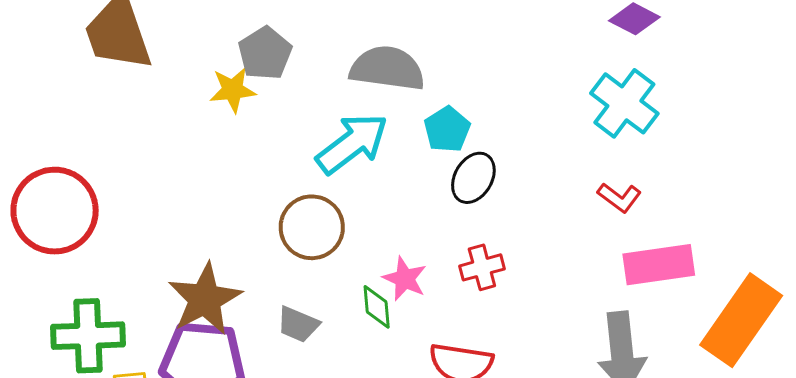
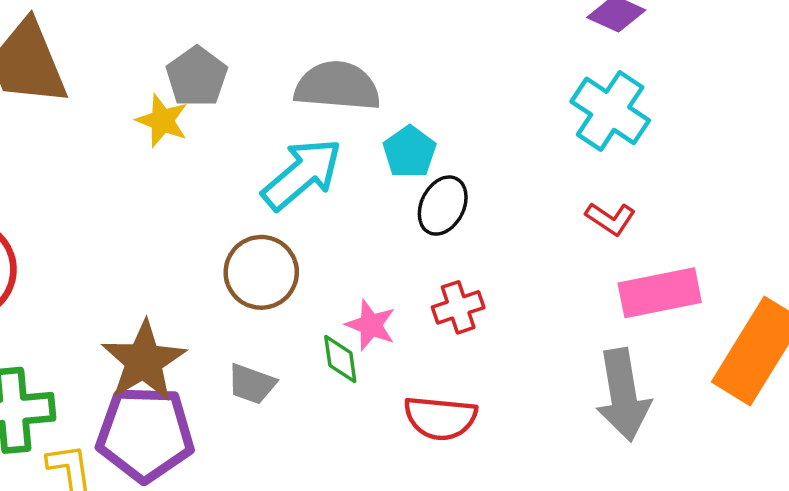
yellow star: (233, 90) -> (162, 121), turned 30

